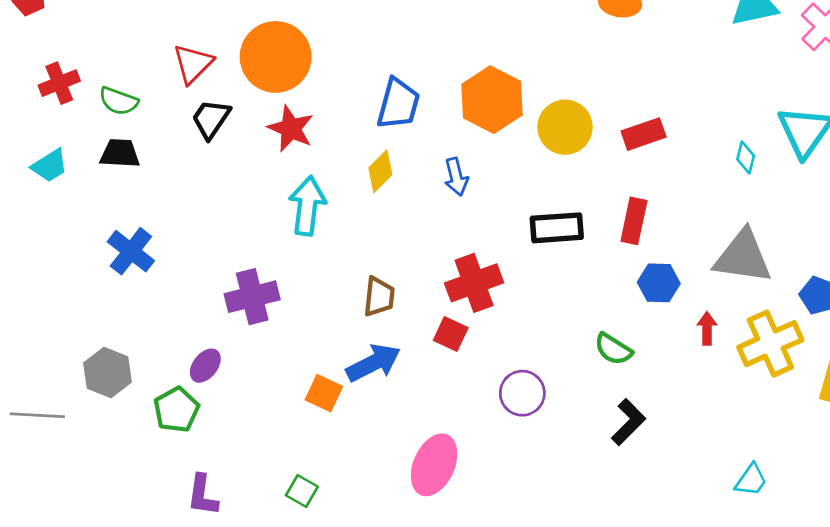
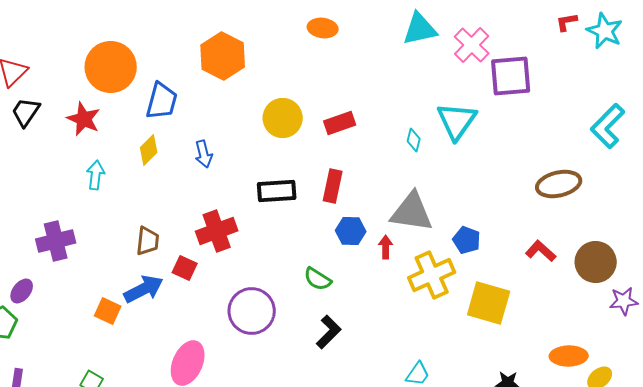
orange circle: (276, 57) -> (111, 67), moved
orange hexagon: (492, 100) -> (223, 56), moved
cyan arrow: (307, 206) -> (96, 175), size x0.7
red arrow: (707, 328) -> (386, 247), moved
red square: (451, 334) -> (185, 268), moved
purple circle: (522, 393) -> (252, 311), size x1.4

